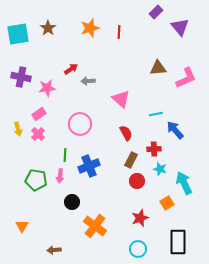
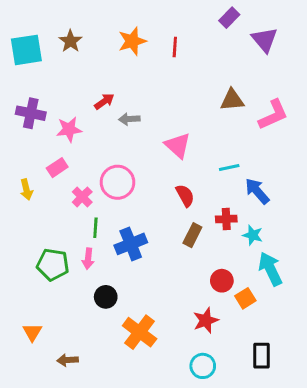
pink cross: (38, 134) -> (82, 197), moved
cyan star: (160, 169) -> (253, 235), moved
red circle: (137, 181) -> (222, 281), moved
black rectangle: (178, 242) -> (262, 356), size x0.7
brown arrow: (54, 250) -> (68, 360), moved

